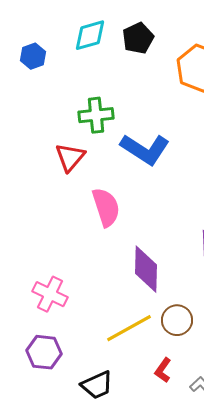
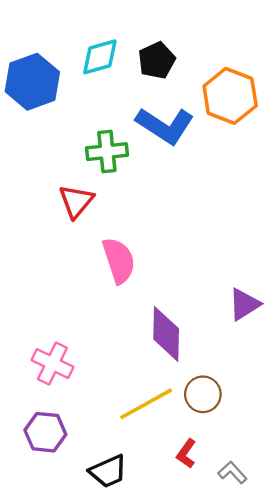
blue hexagon: (33, 56) -> (32, 82), size x1.8
blue L-shape: (145, 149) -> (165, 126), moved

